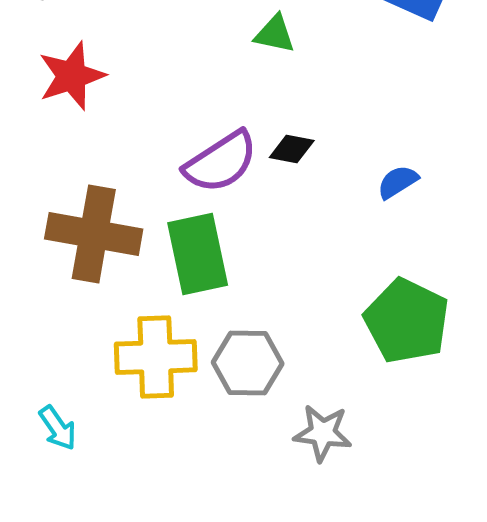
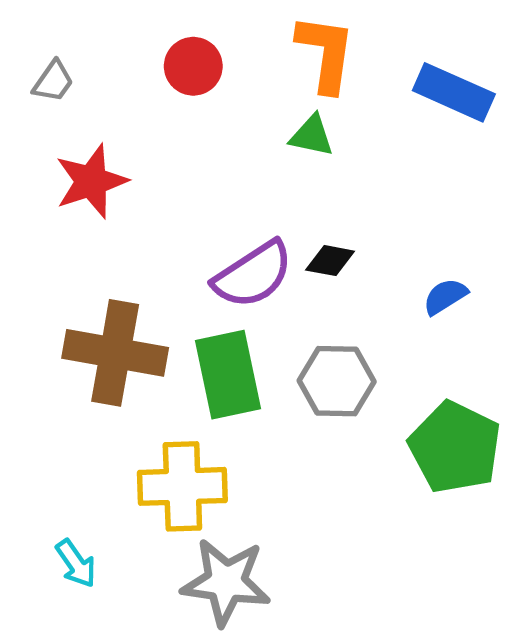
gray hexagon: (248, 363) -> (337, 381), moved
gray star: (323, 433) -> (226, 582), moved, size x1.4

